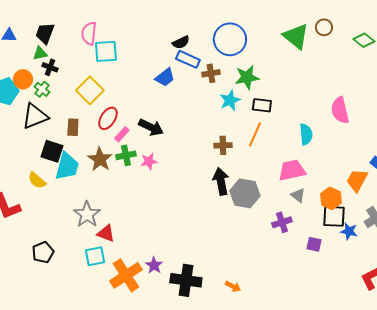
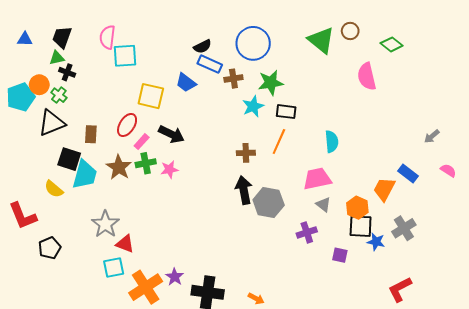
blue trapezoid: (165, 77) -> (186, 83), turned 75
yellow square: (90, 90) -> (151, 96), moved, turned -32
pink semicircle: (340, 110) -> (367, 76), moved
black pentagon: (43, 252) -> (50, 248), moved

